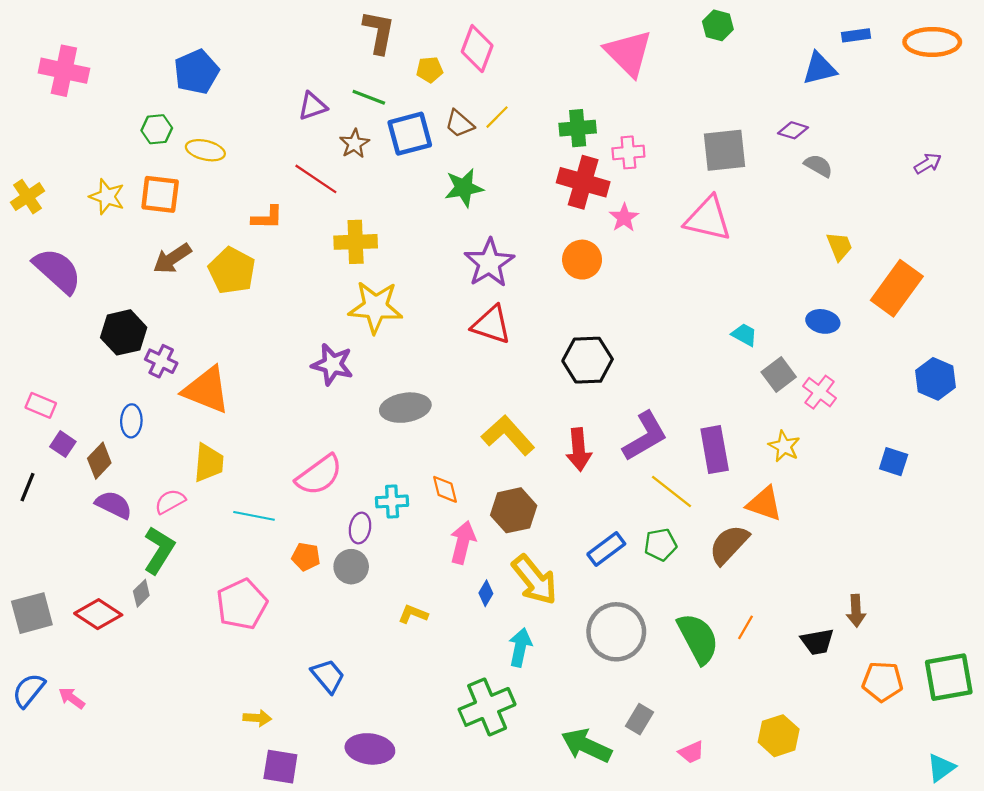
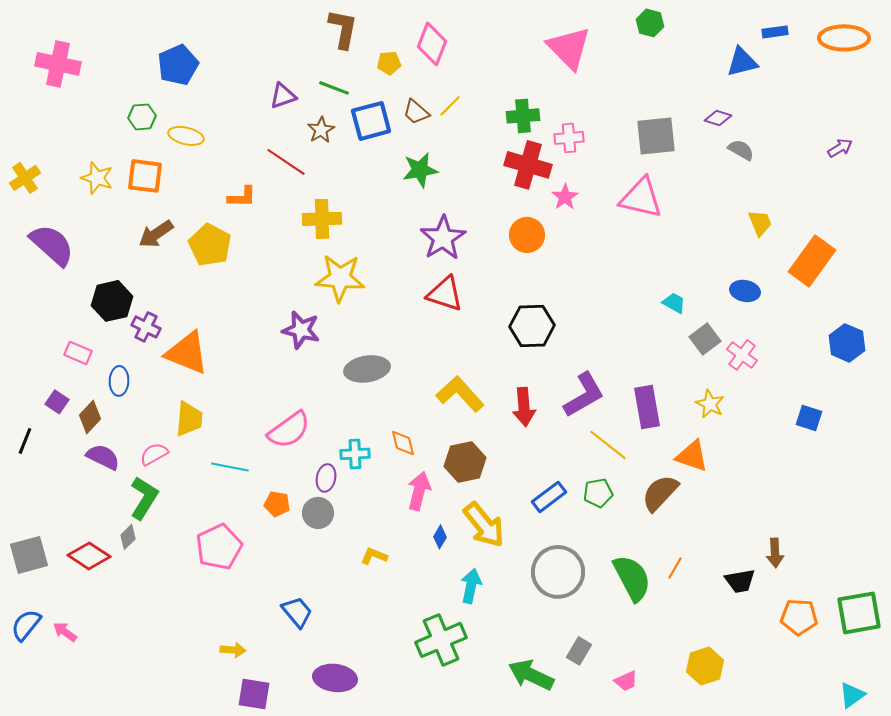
pink rectangle: (41, 405) -> (78, 353), moved

